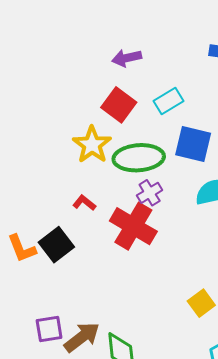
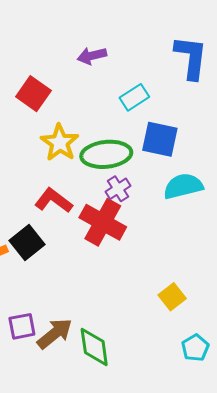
red square: (119, 105) -> (33, 94), moved
red L-shape: (84, 203) -> (54, 200), size x1.6

